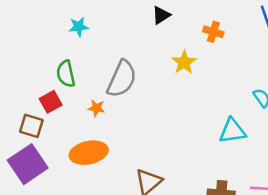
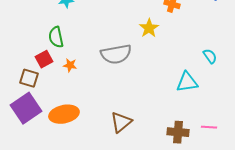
gray semicircle: (122, 79) -> (116, 54), moved, turned 56
orange star: (96, 108) -> (70, 65), moved
orange ellipse: (89, 153) -> (64, 114), moved

